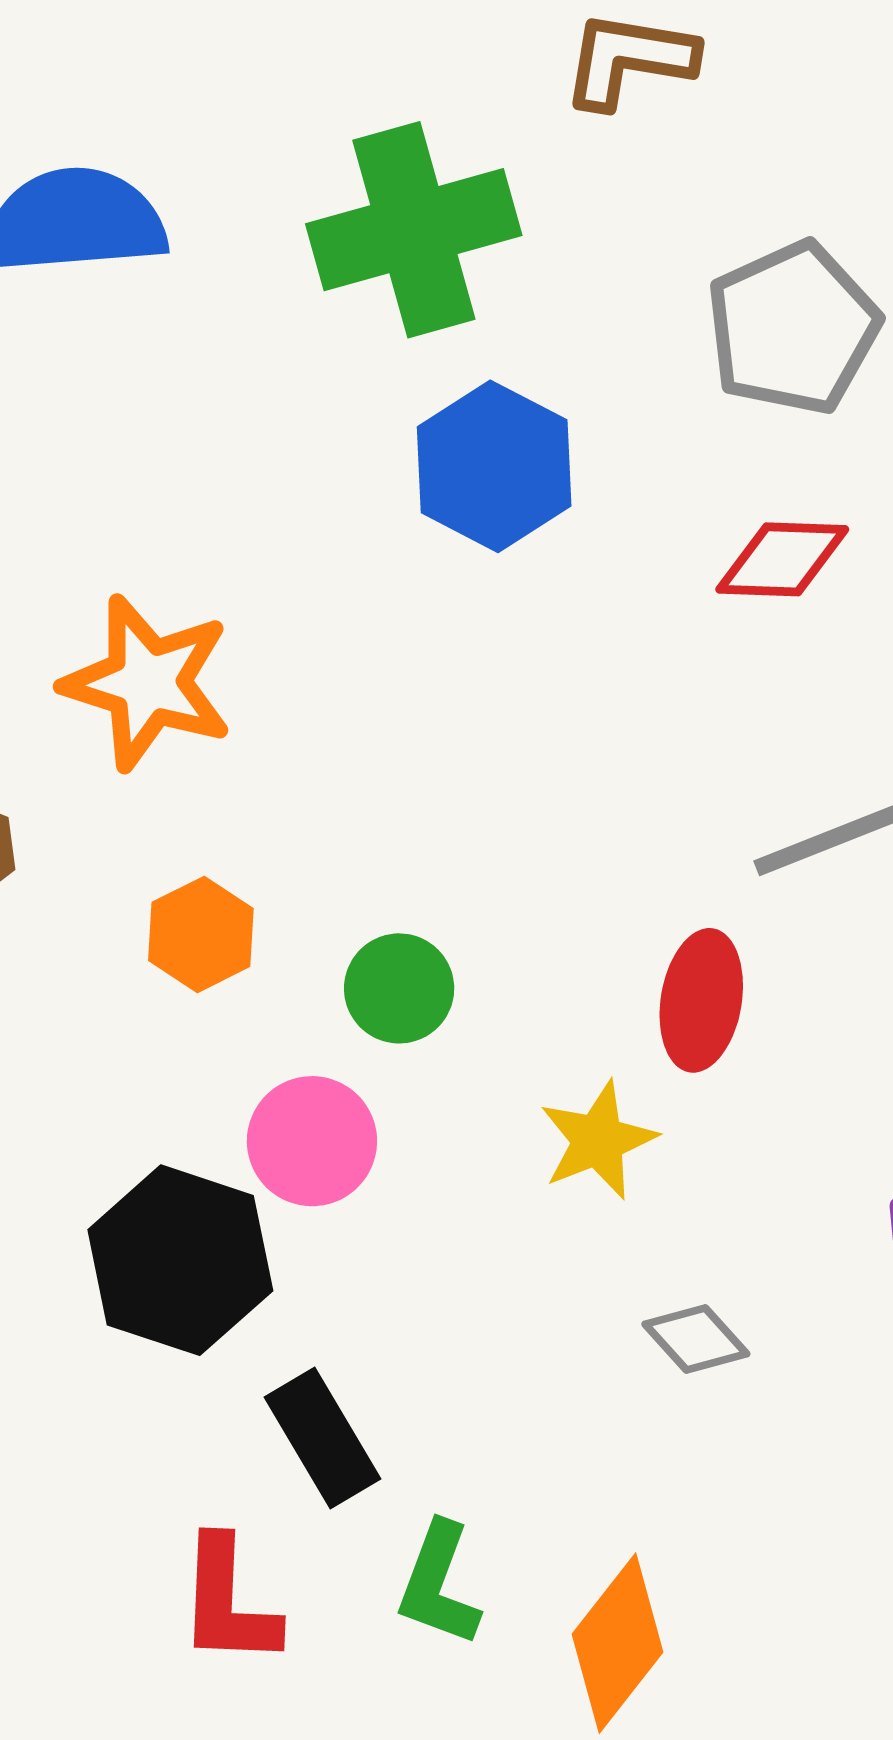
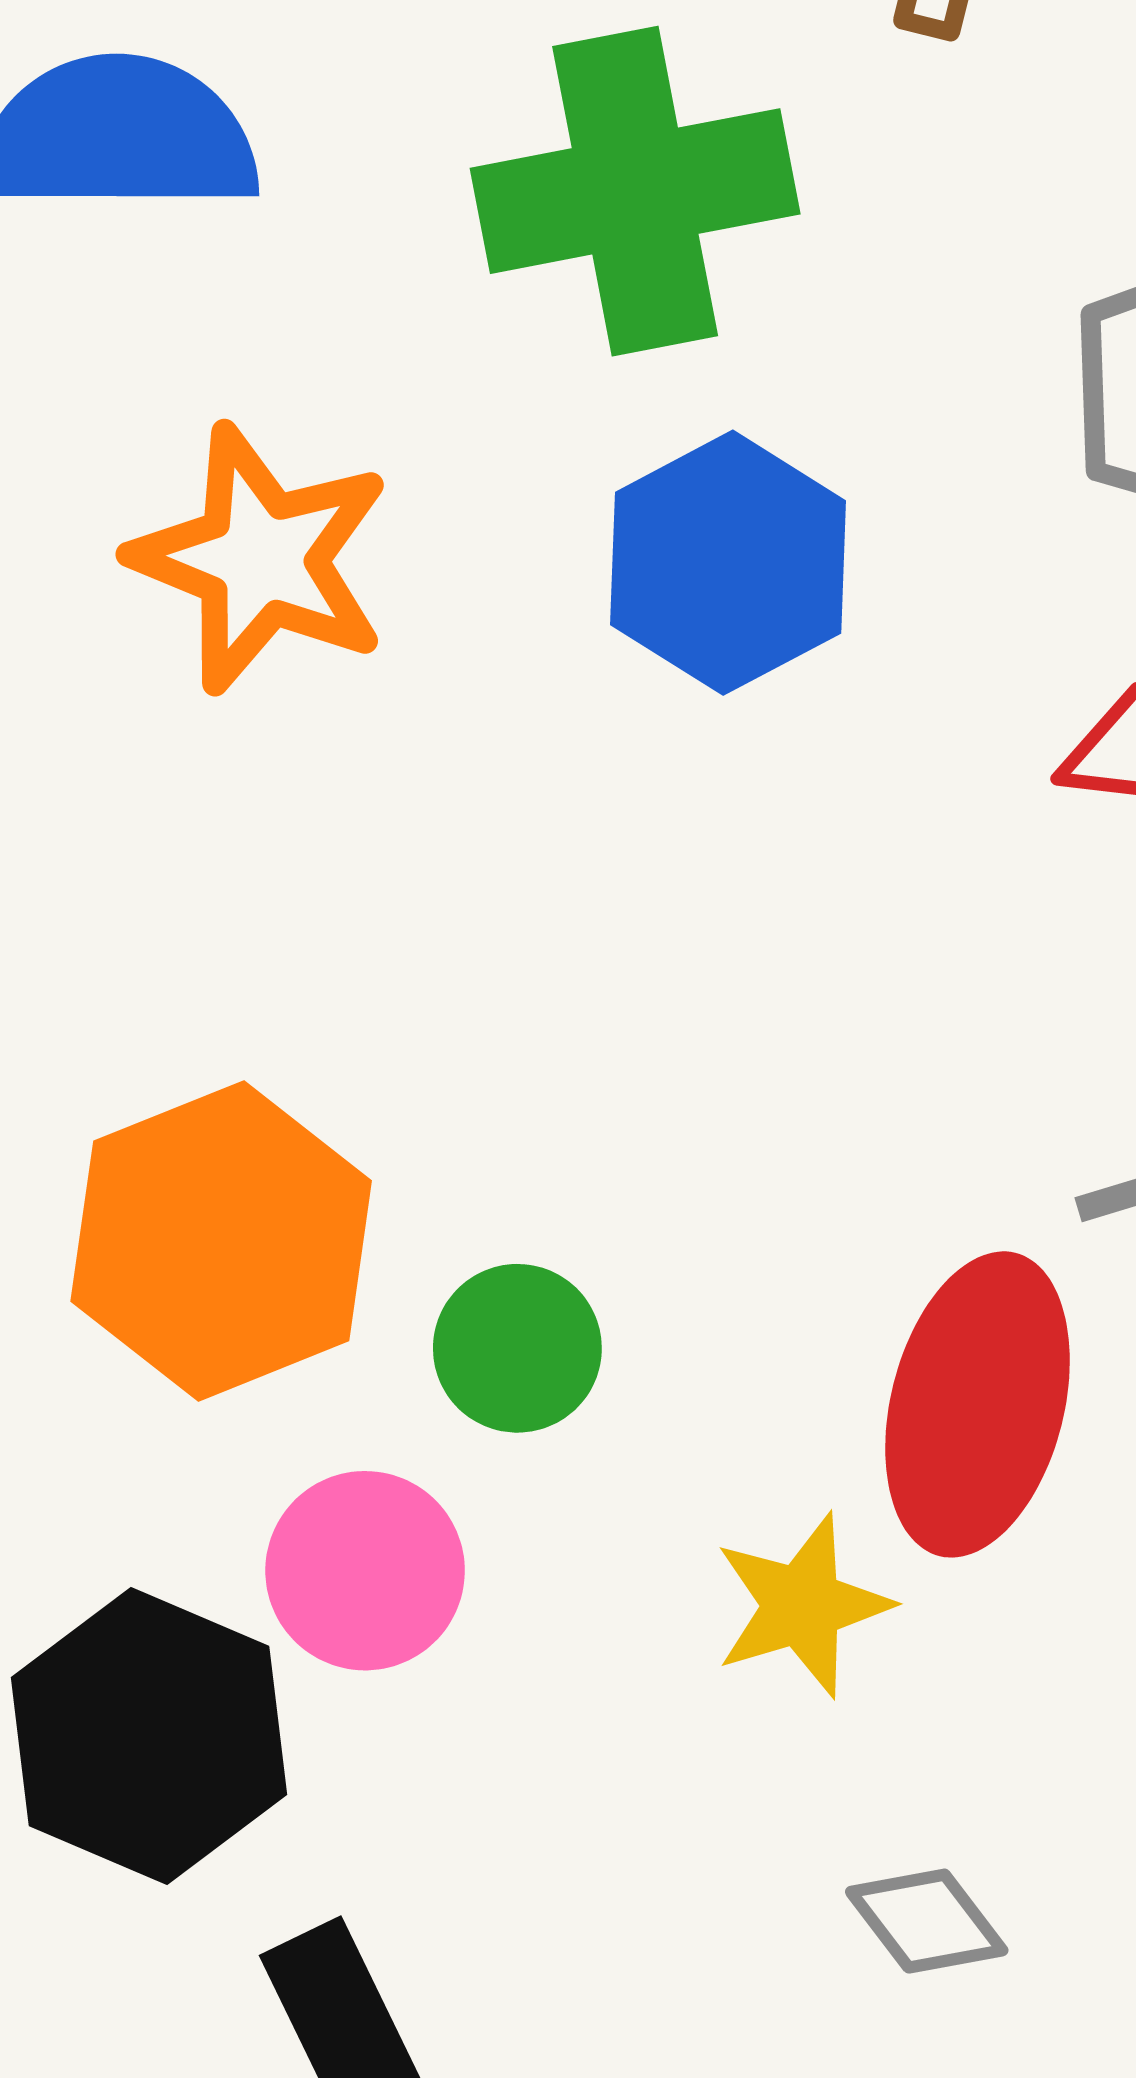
orange star: (148, 683) -> (261, 559), moved
orange hexagon: (201, 934) -> (221, 1241), size x1.8
red ellipse: (701, 1000) -> (977, 1404), size x1.4

